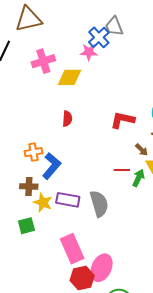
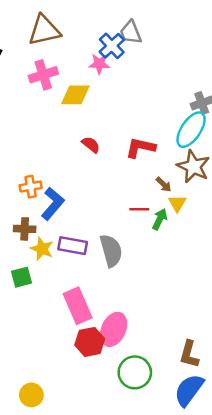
brown triangle: (28, 19) -> (44, 30), moved
red semicircle: (67, 119) -> (91, 145), moved, turned -56

